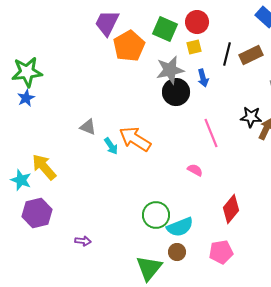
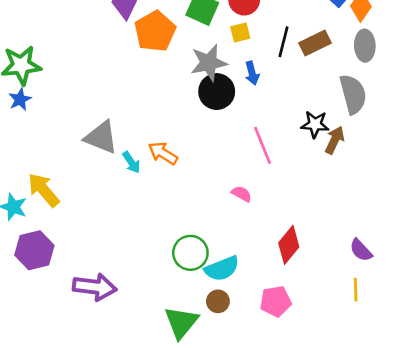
gray triangle: (88, 127) -> (101, 137), size x1.6
orange arrow: (135, 139) -> (163, 153), size x0.7
purple arrow: (83, 241) -> (95, 287), size x2.0

